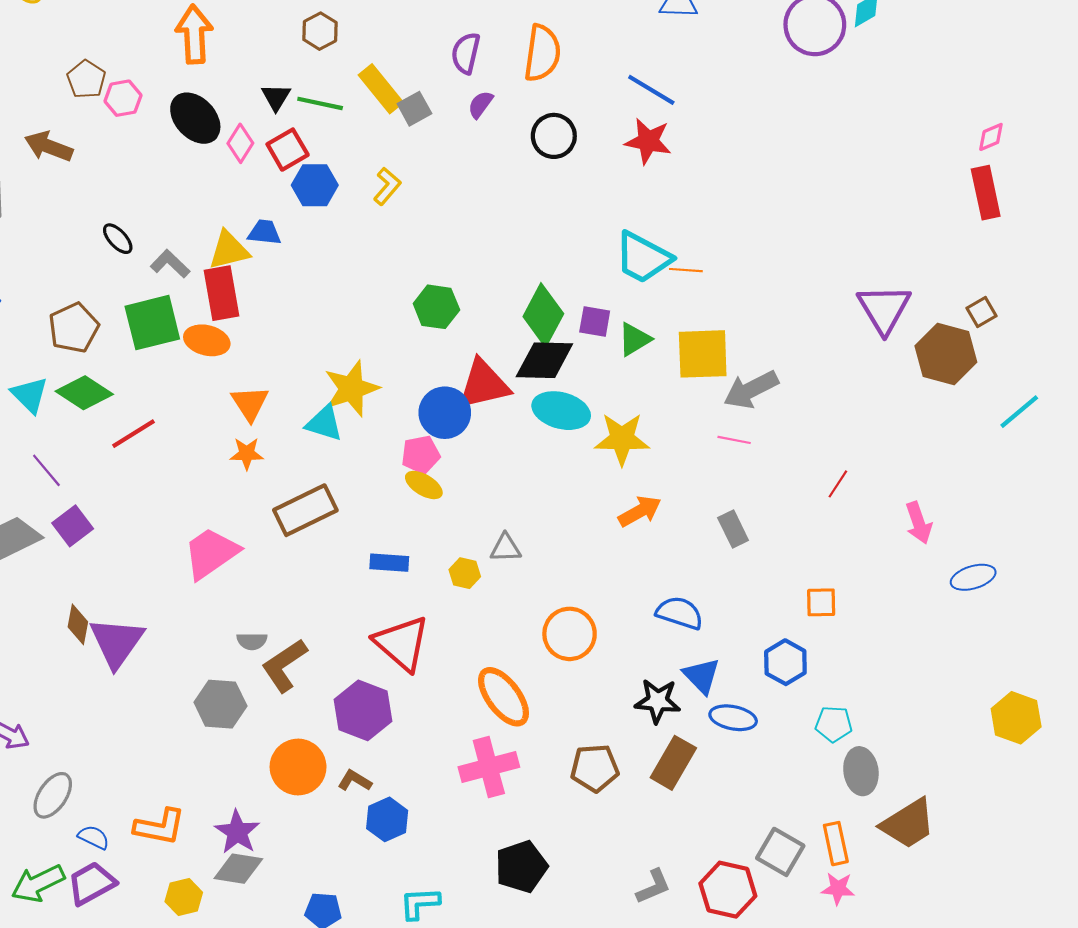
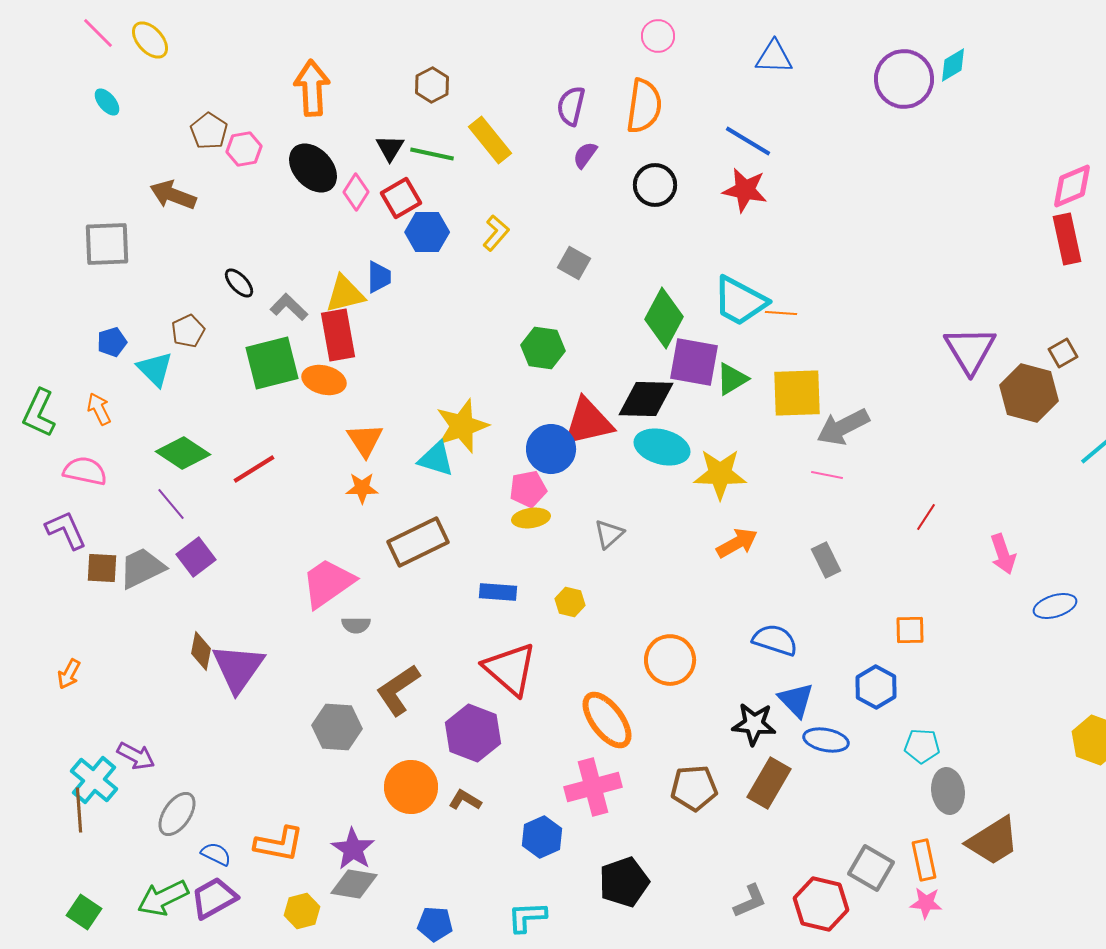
gray square: (414, 109) -> (574, 263), moved, turned -32
pink diamond: (991, 137) -> (1072, 186), size x1.6
blue trapezoid: (264, 232) -> (379, 277), turned 84
green diamond: (543, 315) -> (664, 318), moved
purple square: (595, 321) -> (694, 362), size x1.6
brown pentagon: (74, 328) -> (188, 331), moved, size x0.7
green diamond: (84, 393) -> (183, 453), moved
cyan triangle: (30, 395) -> (155, 369), moved
yellow ellipse: (424, 485) -> (531, 518), turned -39
gray triangle: (506, 548) -> (609, 534), moved, turned -40
gray semicircle: (252, 641) -> (356, 625), moved
blue hexagon: (387, 819) -> (542, 837), moved

